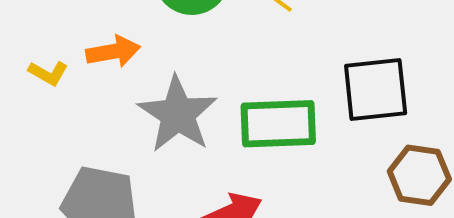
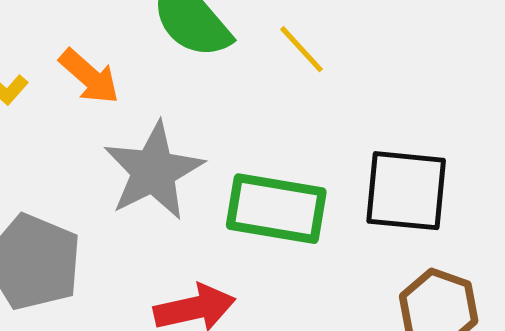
orange arrow: (113, 52) -> (89, 77), turned 40

